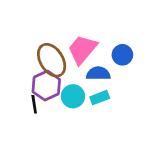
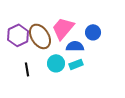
purple hexagon: (46, 86) -> (18, 35), moved

